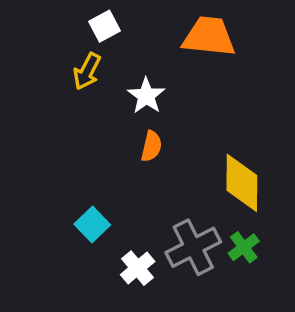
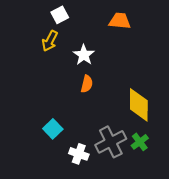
orange trapezoid: (209, 37) -> (120, 21), size x0.7
white cross: (138, 268) -> (79, 154), turned -30

